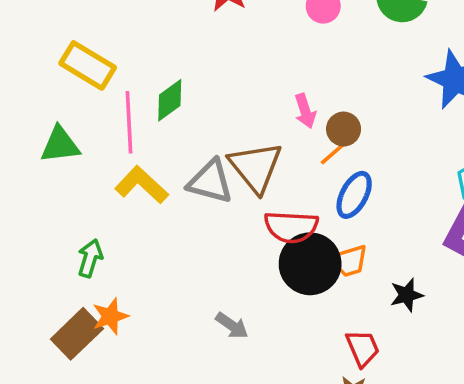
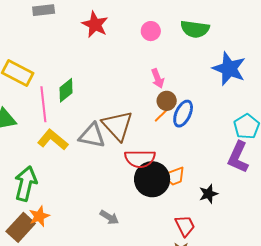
pink arrow: (305, 111) -> (158, 78), moved
blue ellipse: (354, 195) -> (183, 114), moved
green arrow: (90, 258) -> (26, 184), size x1.6

